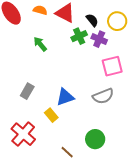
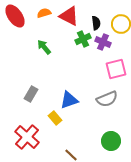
orange semicircle: (40, 10) -> (44, 13), turned -32
black semicircle: (92, 20) -> (96, 23), turned 32
green circle: (95, 139) -> (111, 141), moved

